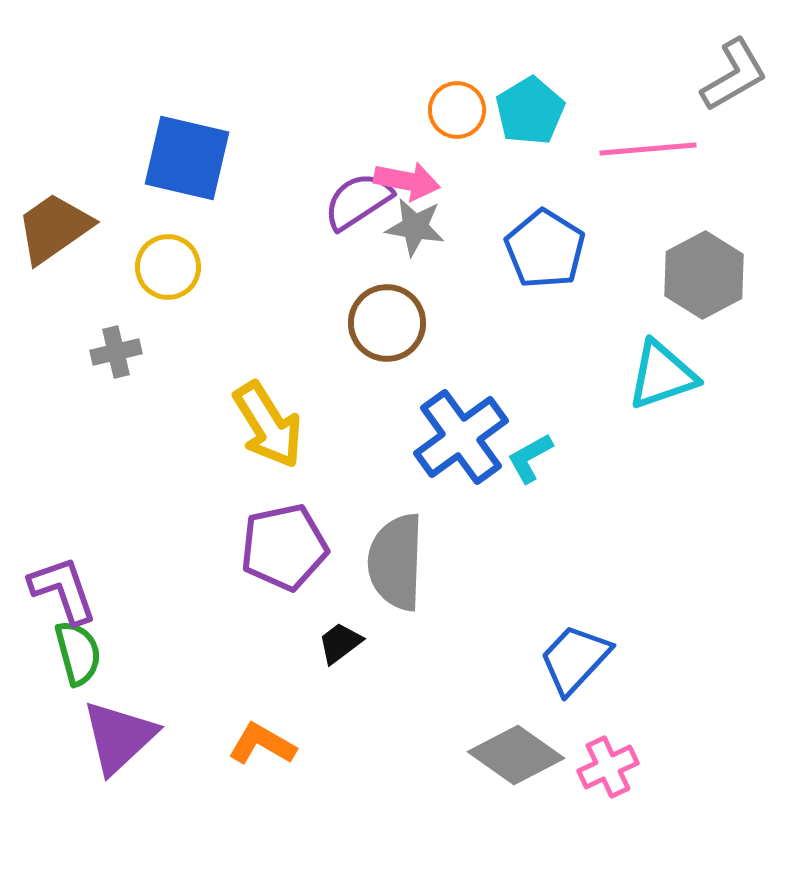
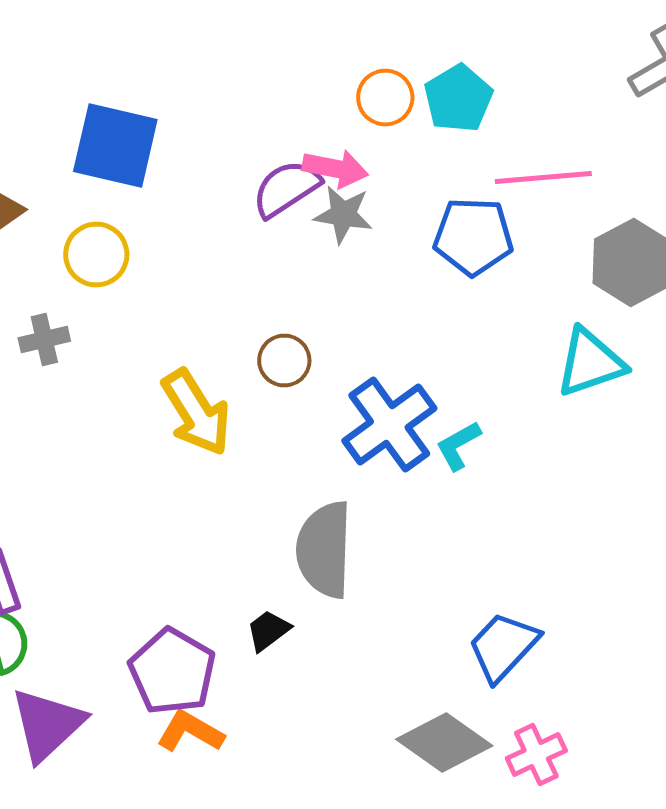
pink line: (648, 149) -> (543, 178), moved
blue pentagon: (545, 249) -> (473, 236), turned -30
brown circle: (387, 323) -> (284, 360), moved, size x0.7
purple pentagon: (284, 547) -> (172, 672), moved, turned -30

